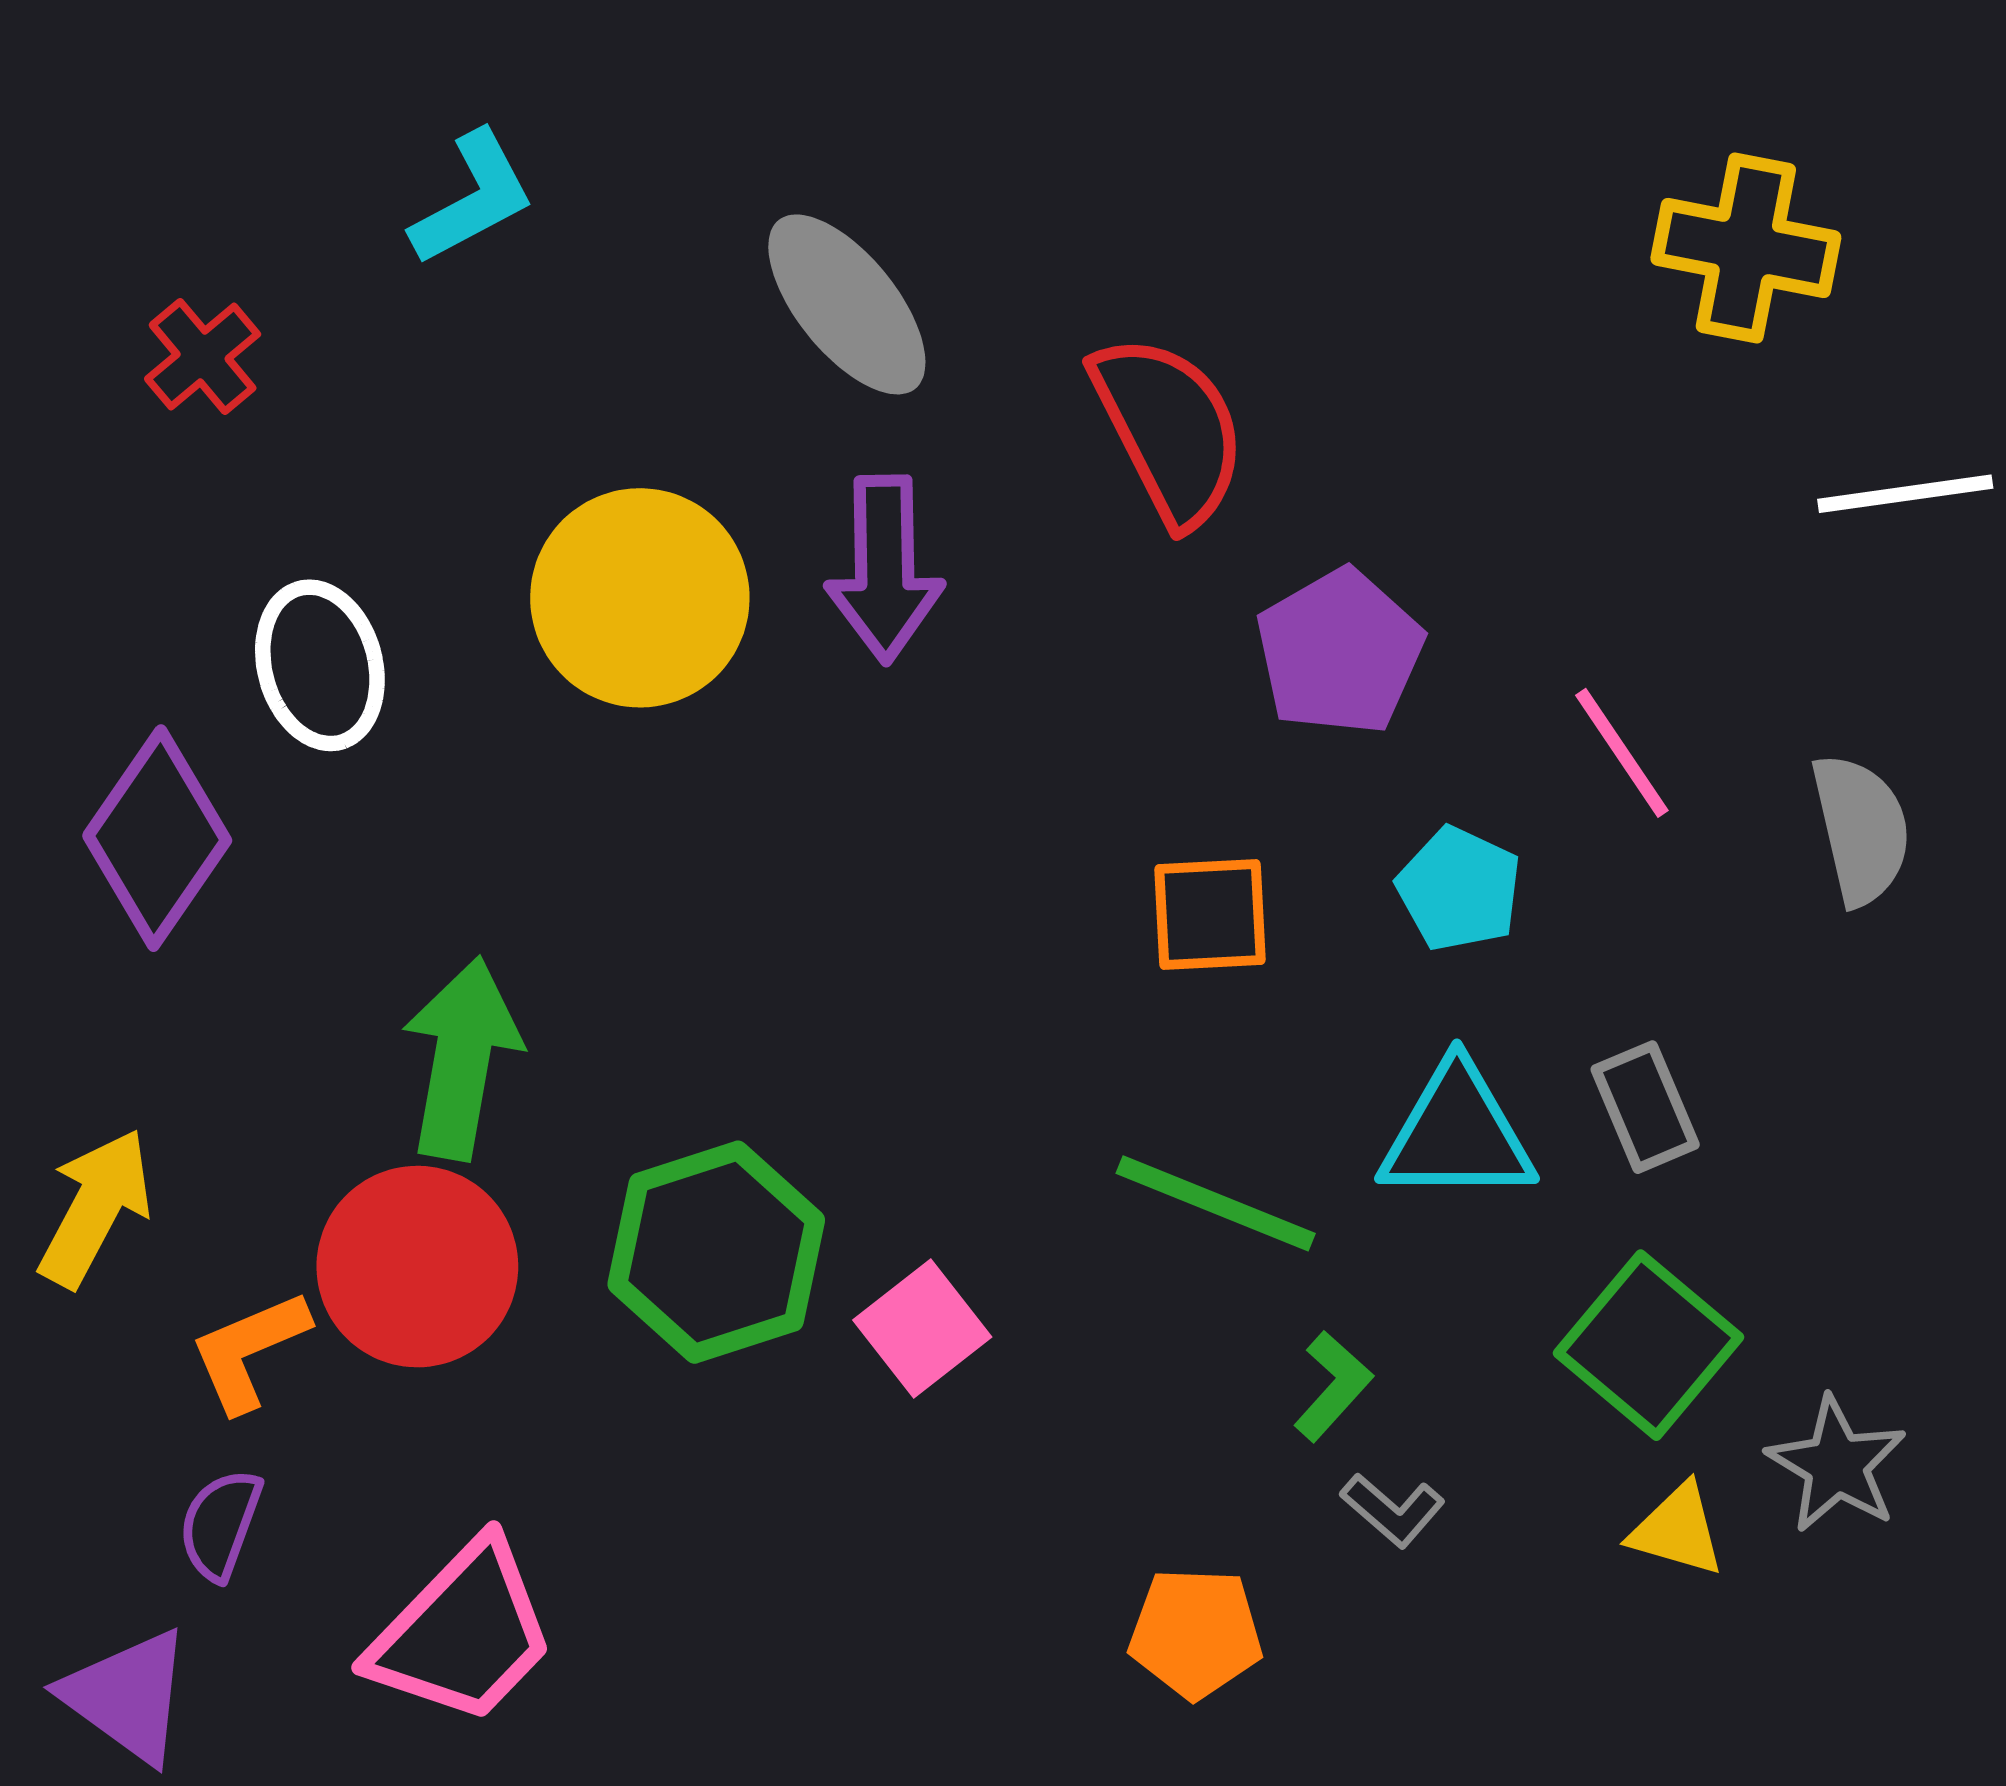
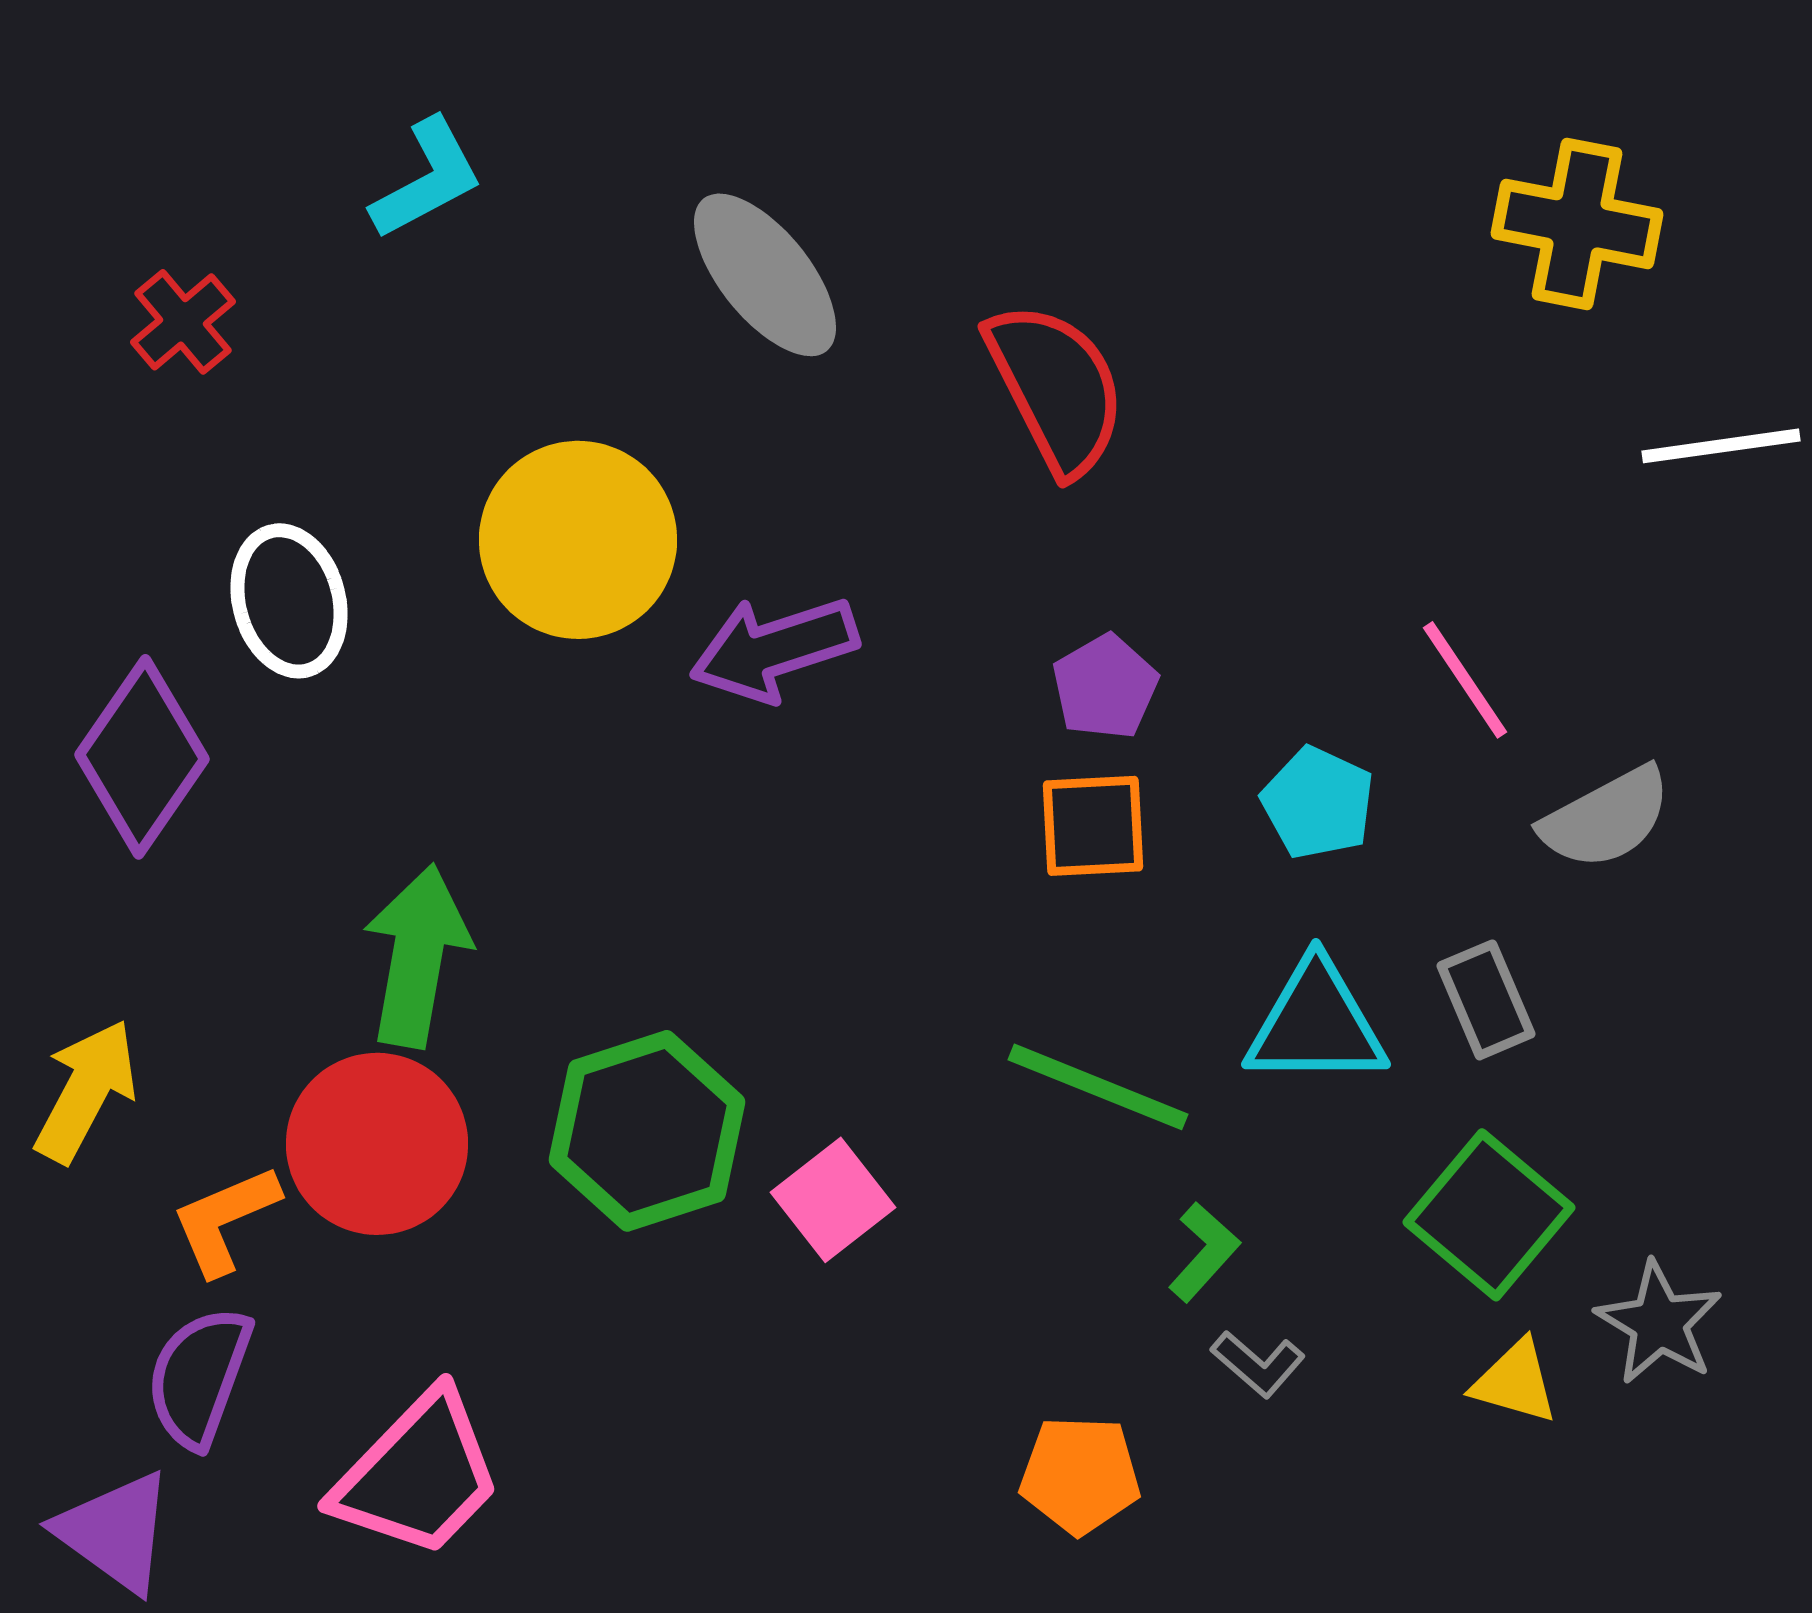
purple arrow: (885, 569) -> (774, 649), moved, turned 73
purple pentagon: (1340, 652) -> (1105, 687), moved, size x0.7
gray semicircle: (1861, 829) -> (1606, 818), moved, turned 75
purple semicircle: (220, 1524) -> (199, 1377), size x1.4

